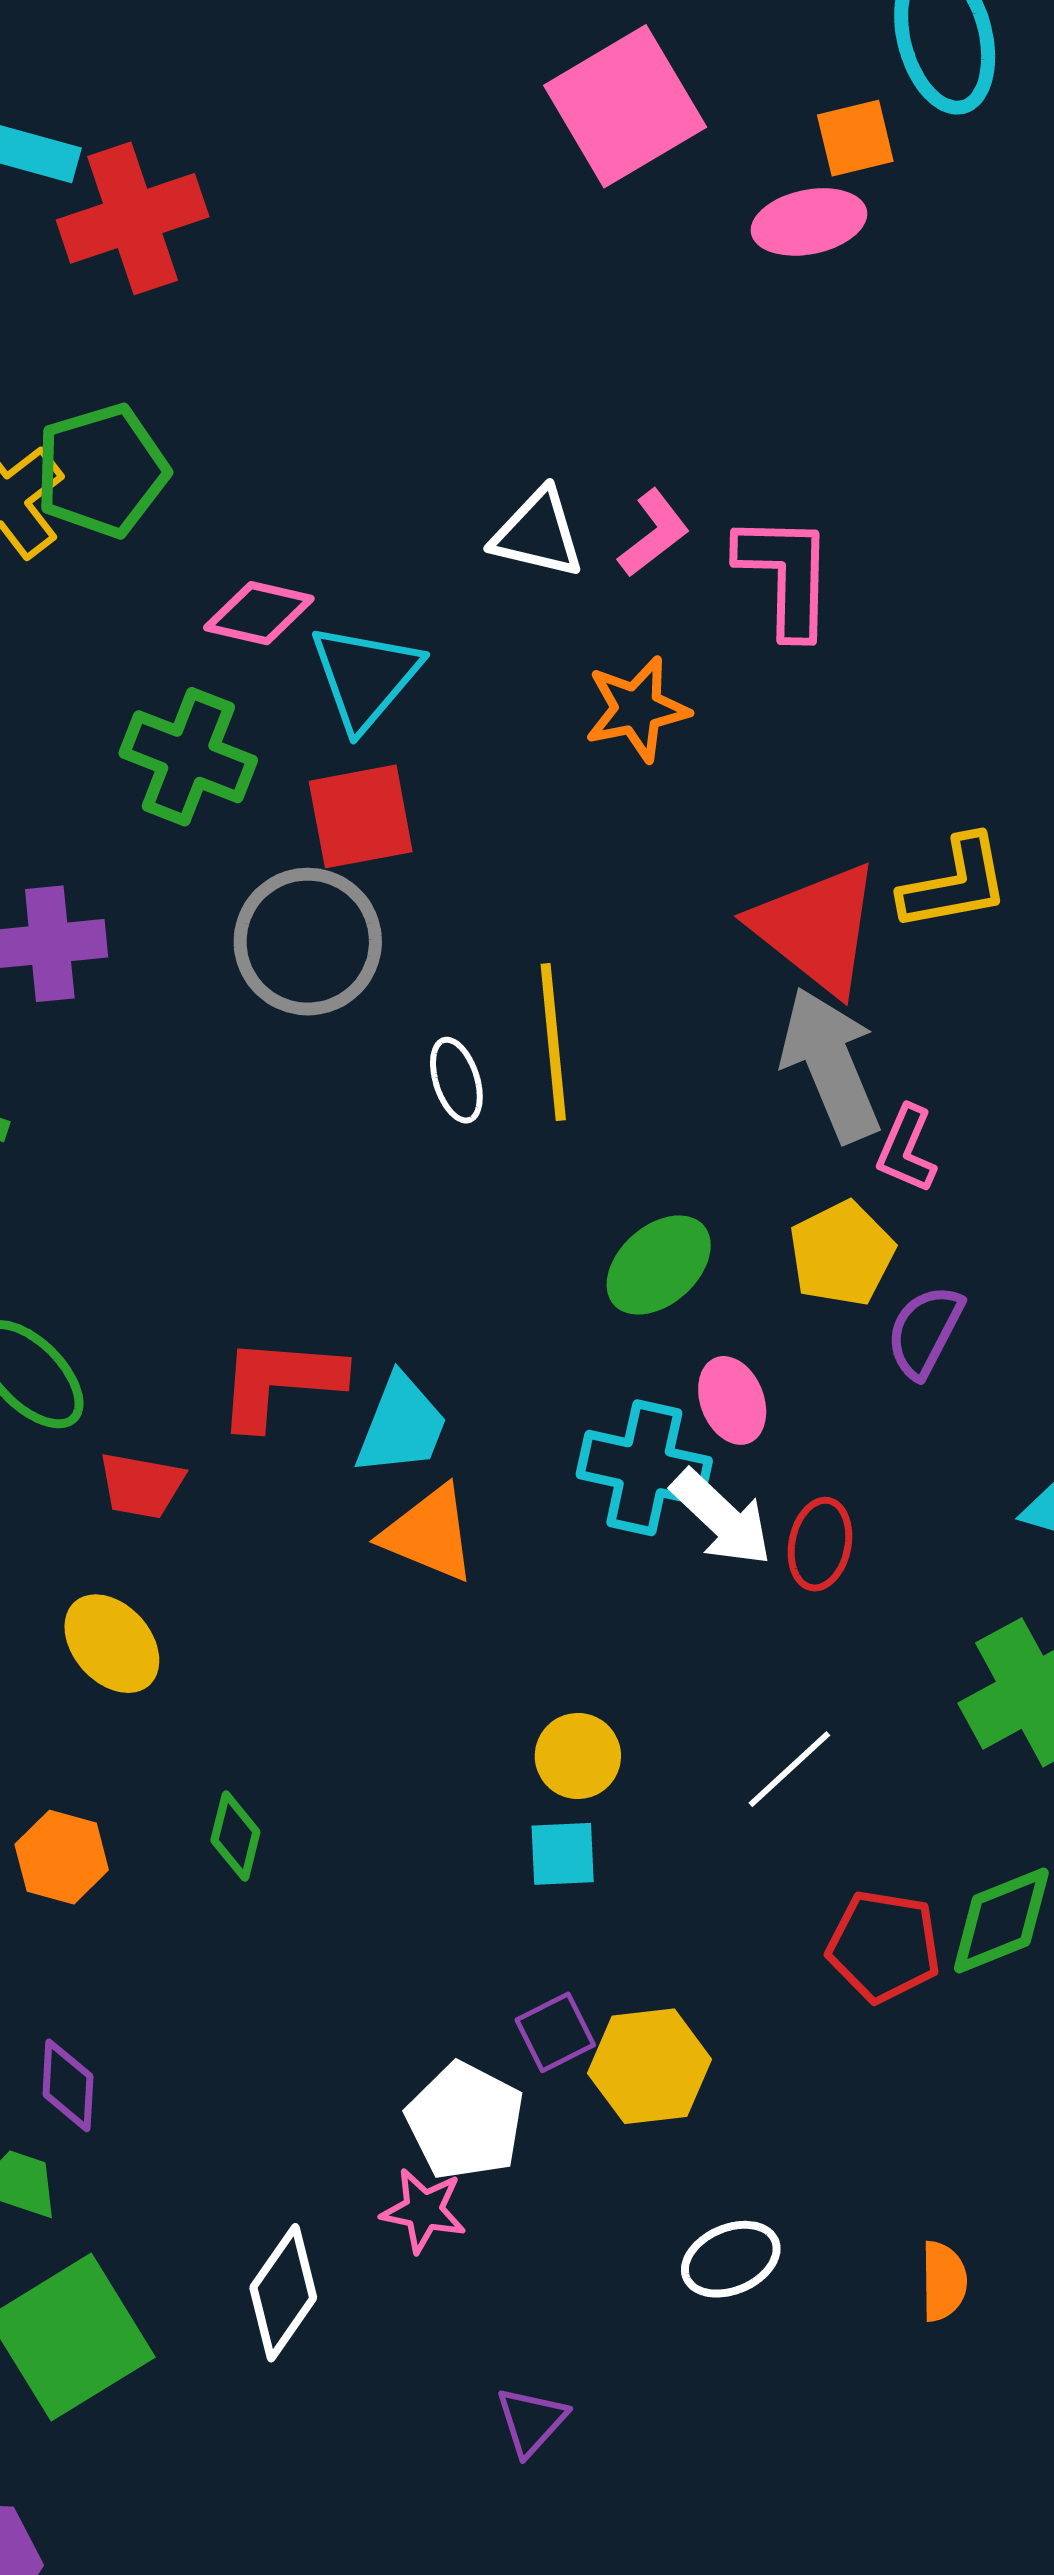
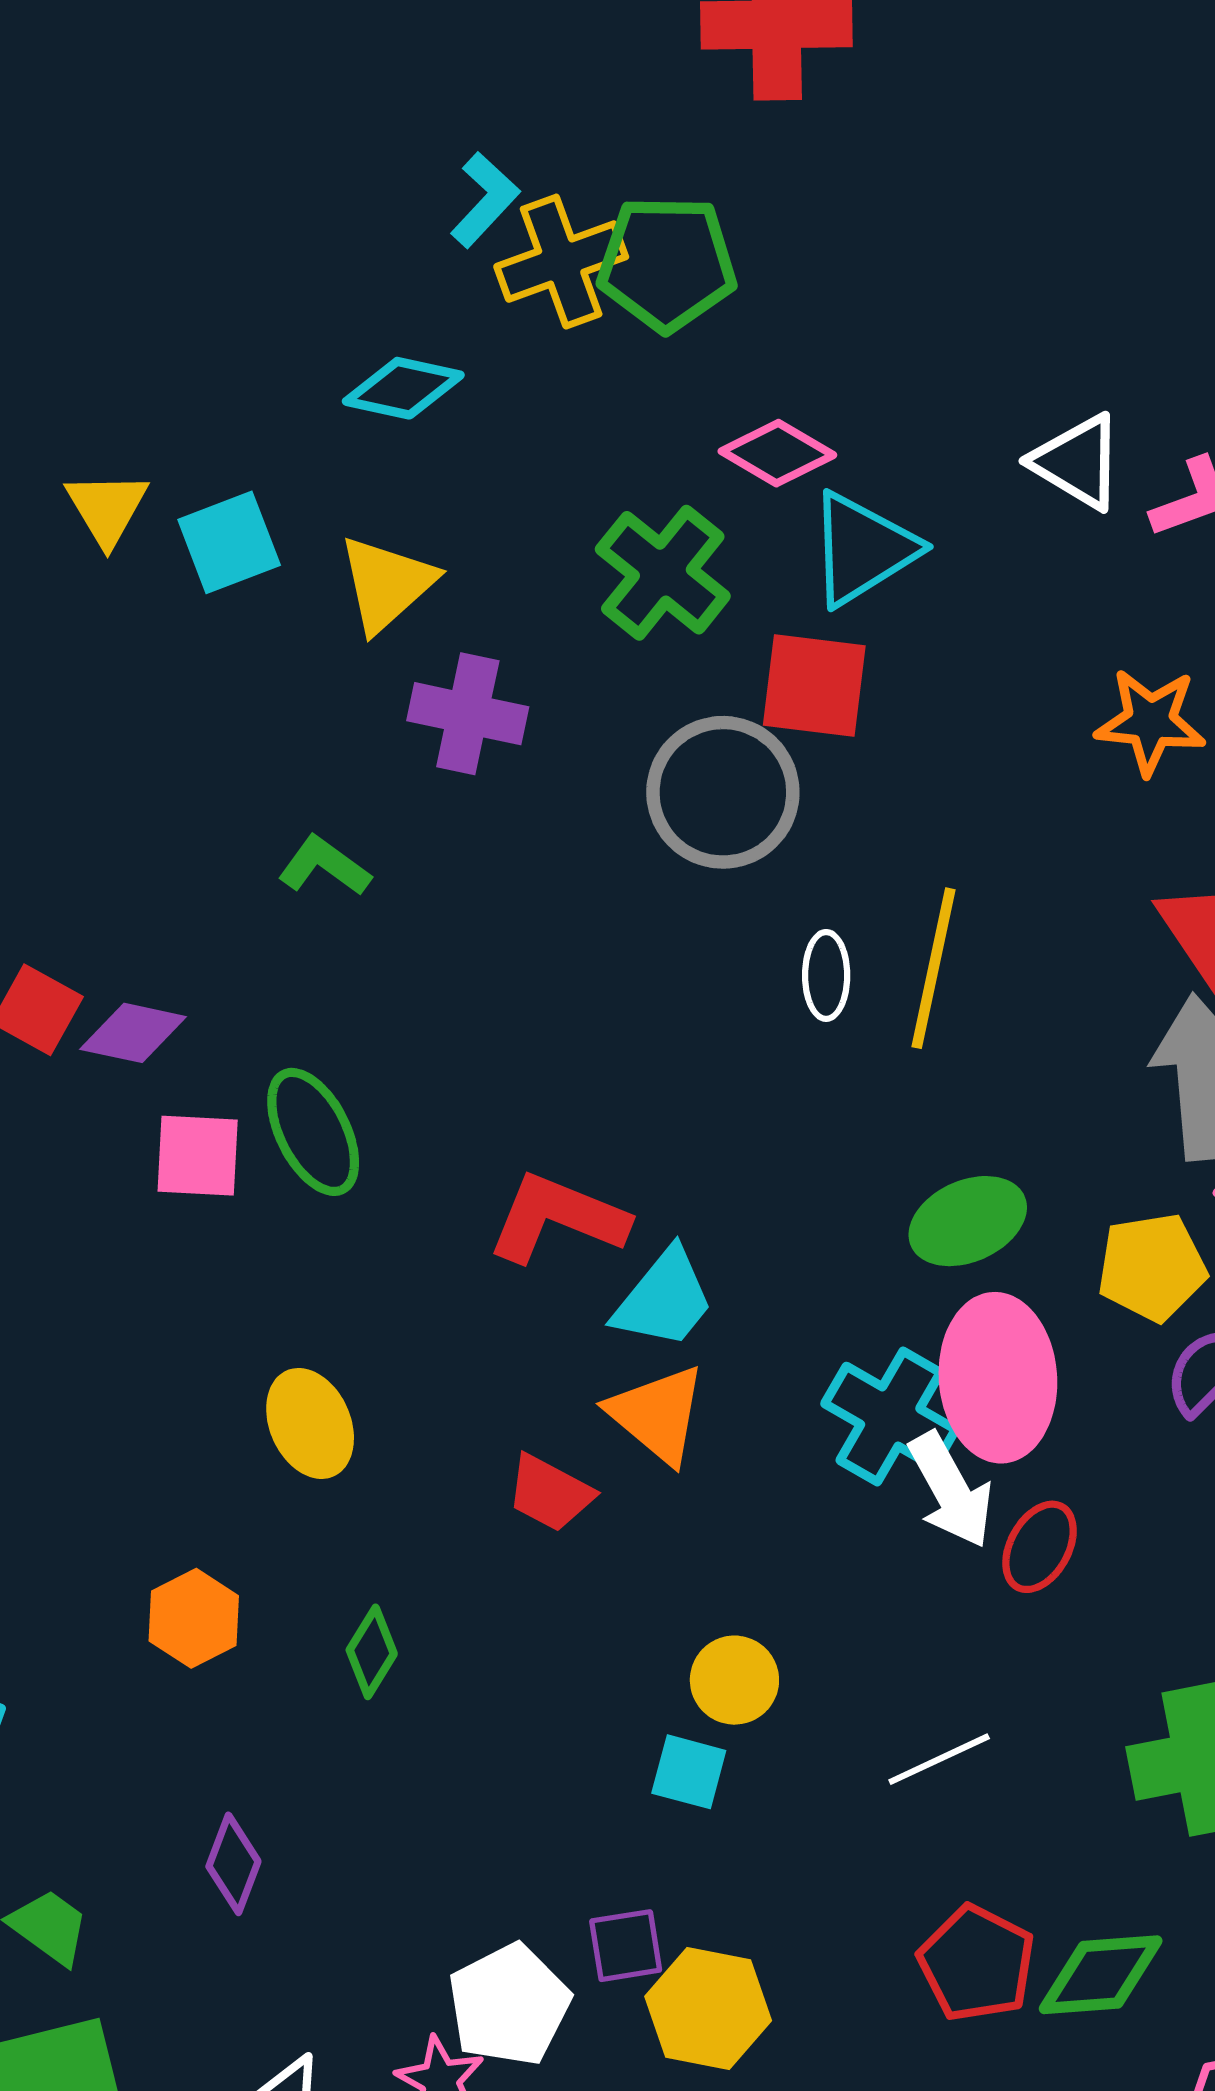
orange star: (637, 709) -> (1150, 722), moved
pink ellipse: (732, 1400) -> (998, 1378), size x1.8
red trapezoid: (141, 1485) -> (550, 1493), moved
purple diamond: (68, 2085) -> (233, 1864), moved

